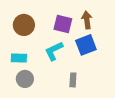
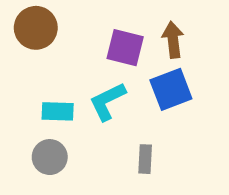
brown circle: (24, 25) -> (36, 28), moved
cyan rectangle: (19, 58) -> (58, 111), moved

